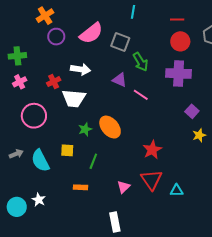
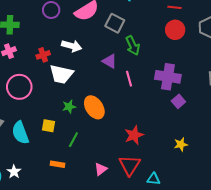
purple cross: (179, 73) -> (168, 77), moved
pink line: (141, 95) -> (129, 79), turned 35
yellow star: (199, 135) -> (181, 144), moved

